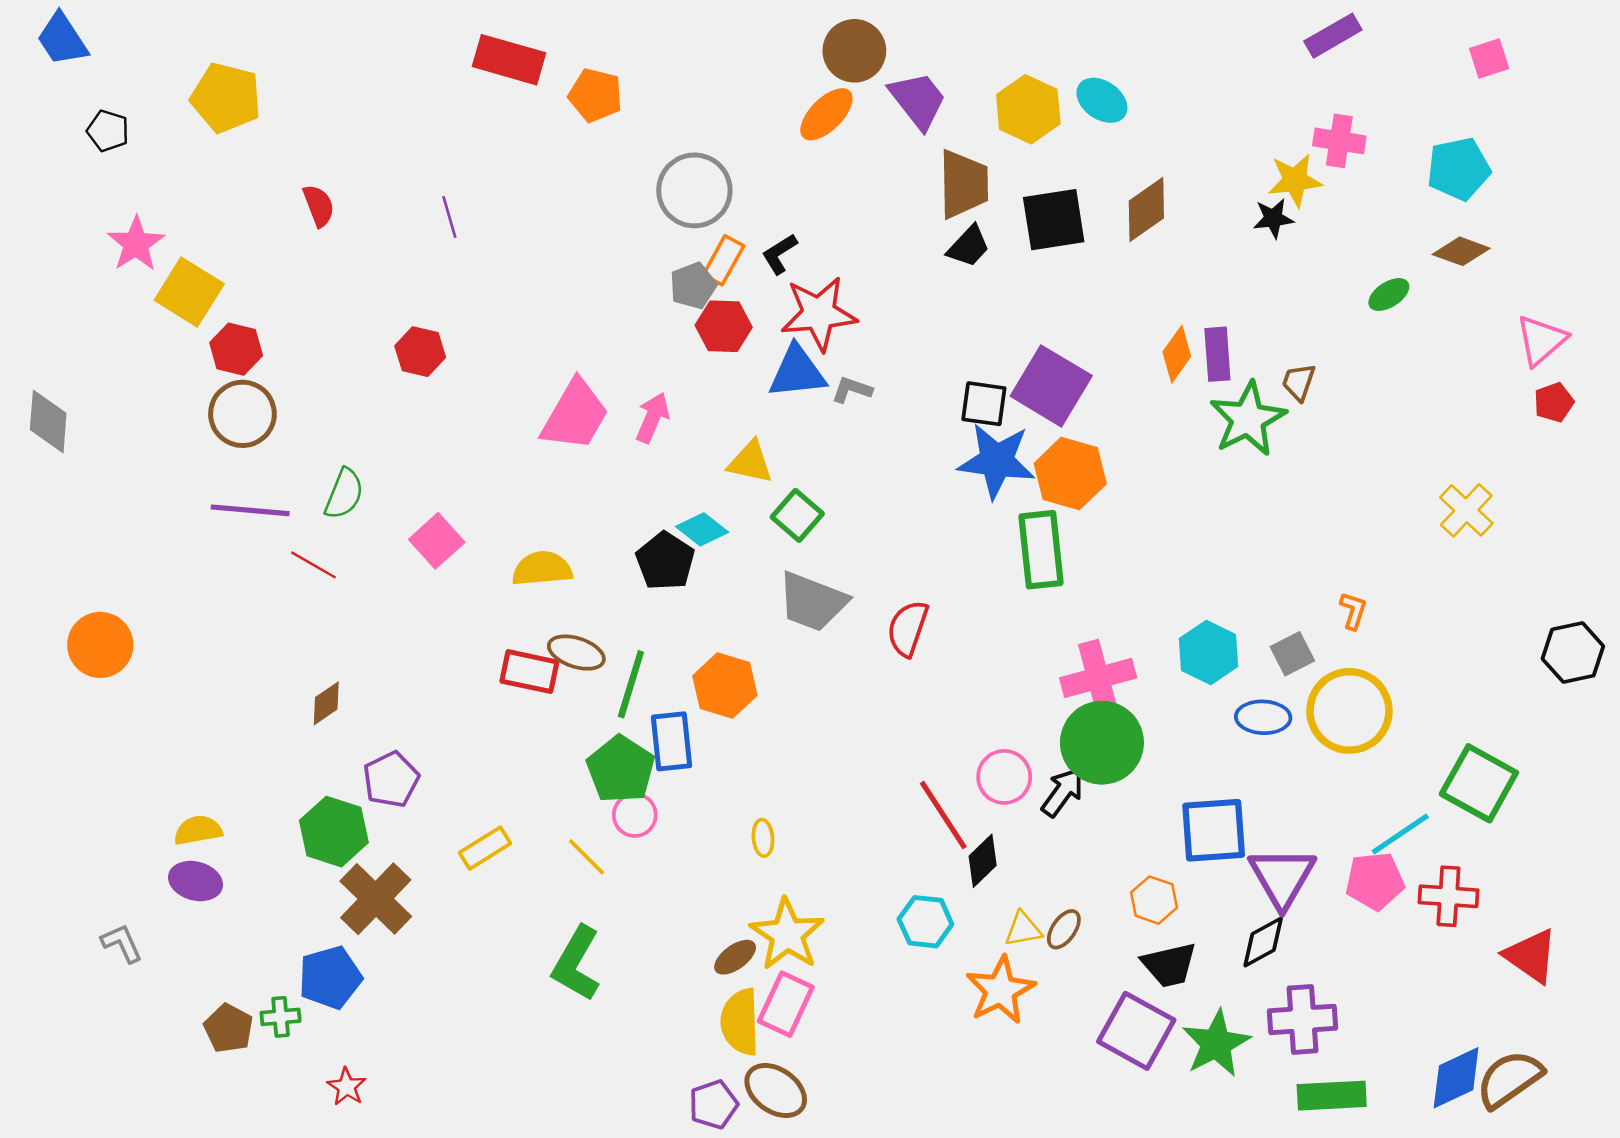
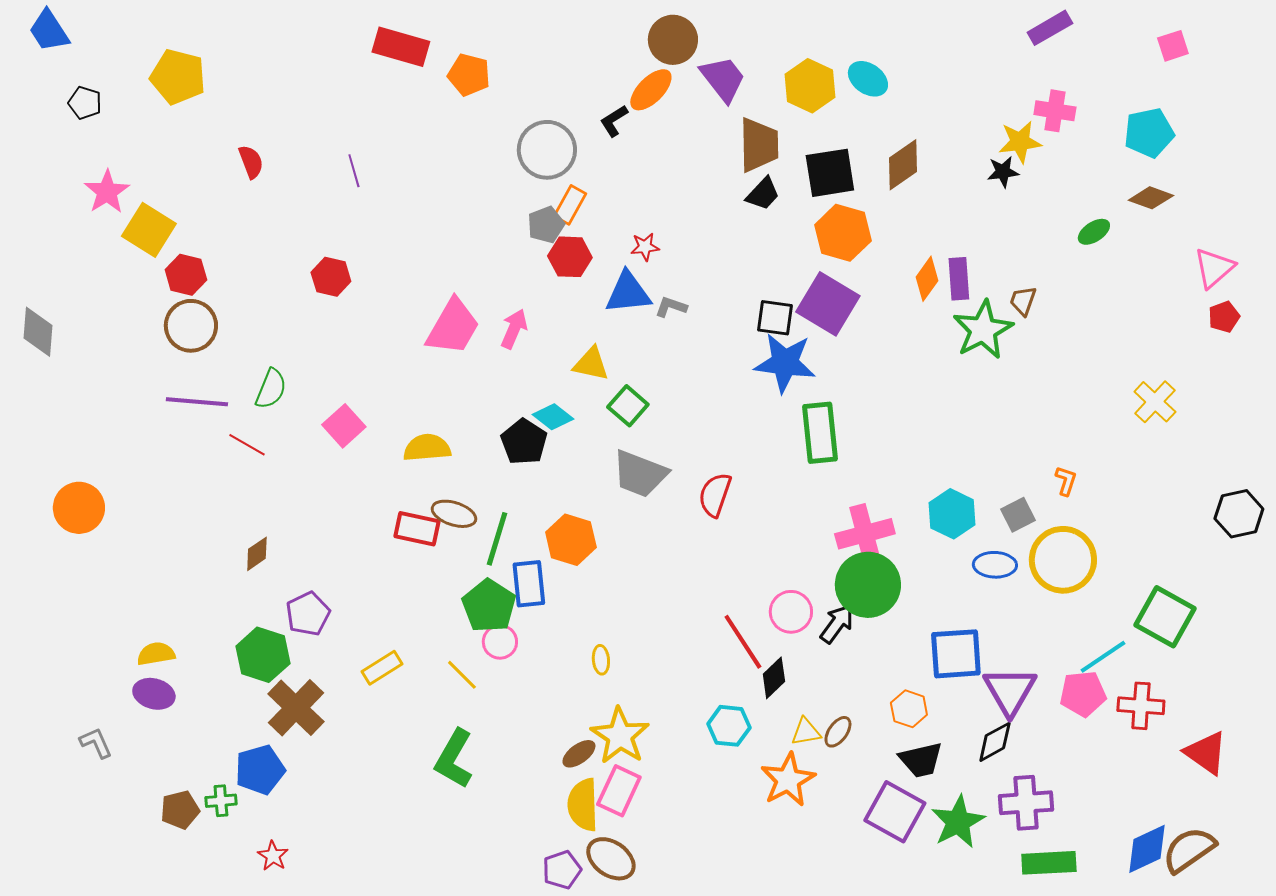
black L-shape: (779, 254) -> (614, 121), moved
red star: (819, 314) -> (645, 247), size x0.5
orange hexagon: (1070, 474) -> (843, 233), moved
brown pentagon: (229, 1028) -> (180, 810), turned 30

